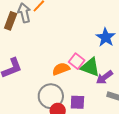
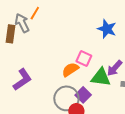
green triangle: (90, 67) -> (101, 77), moved
purple square: (77, 102) -> (83, 95), moved, turned -35

